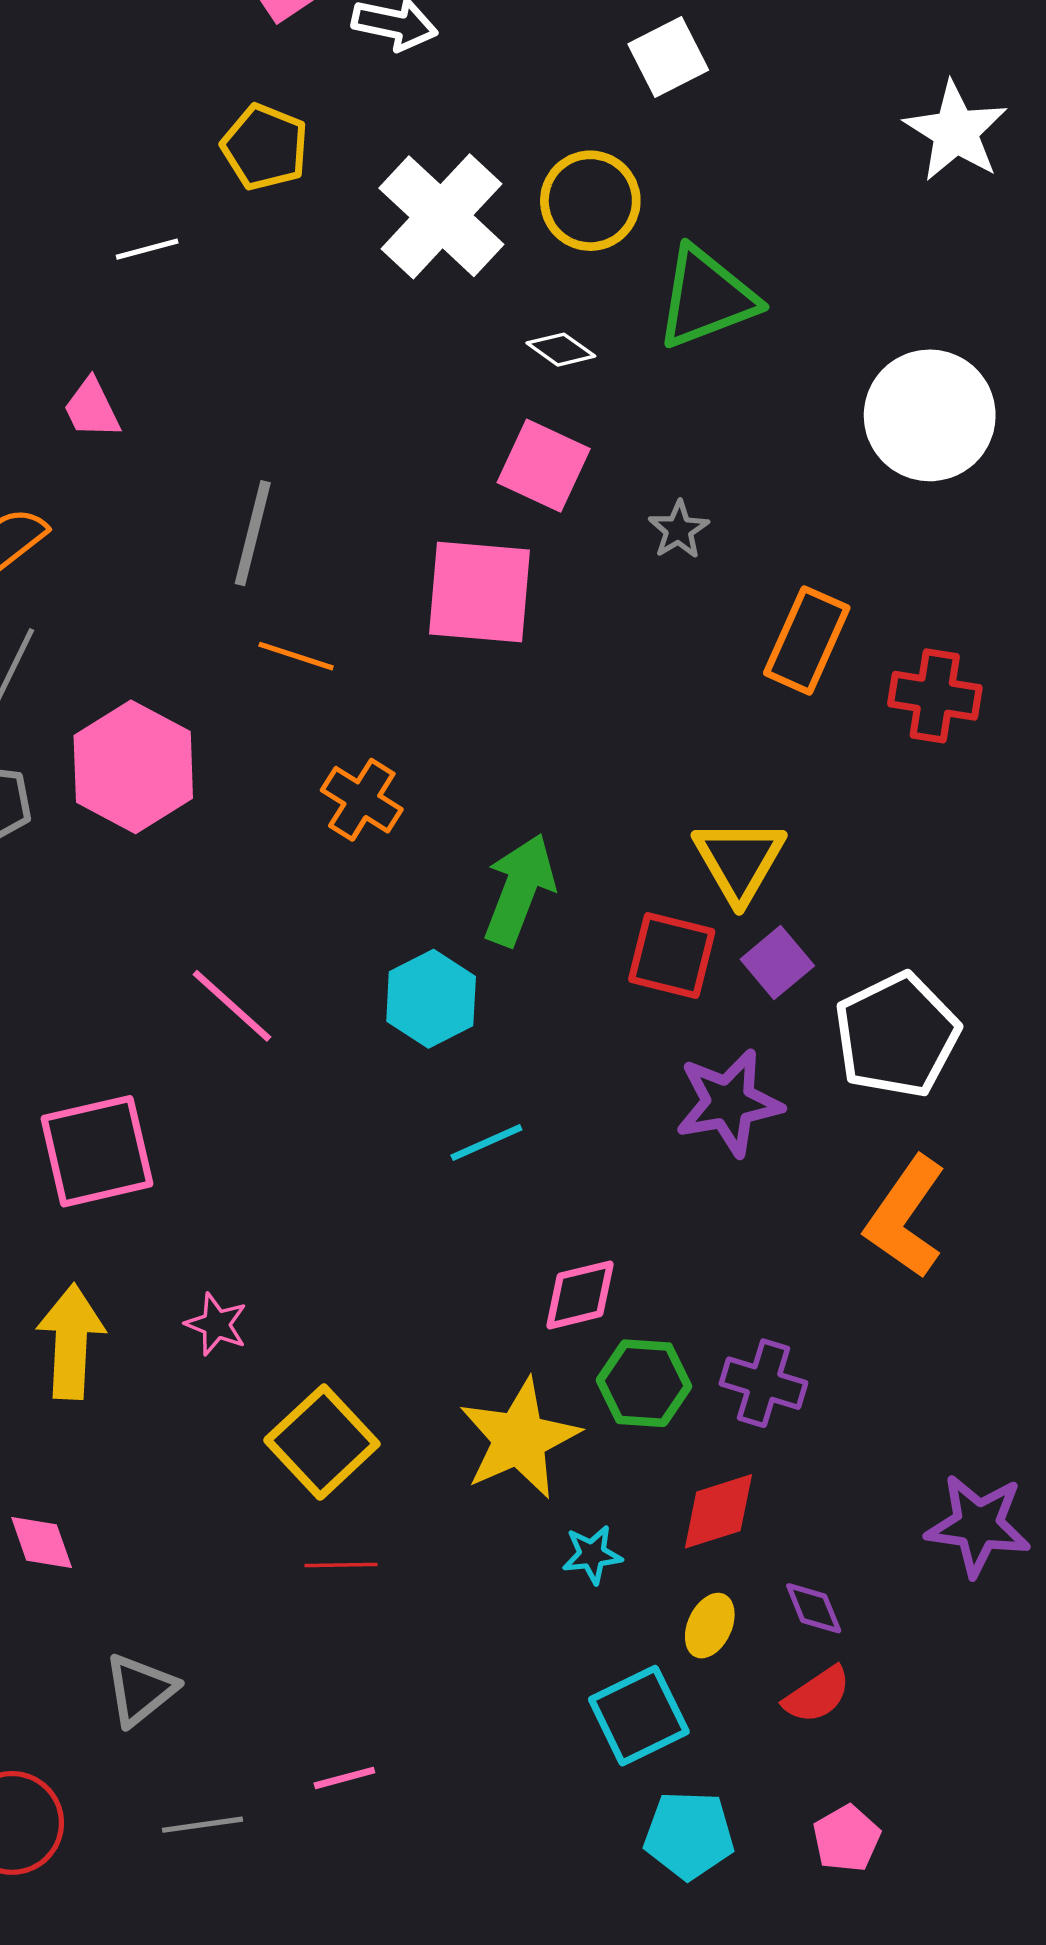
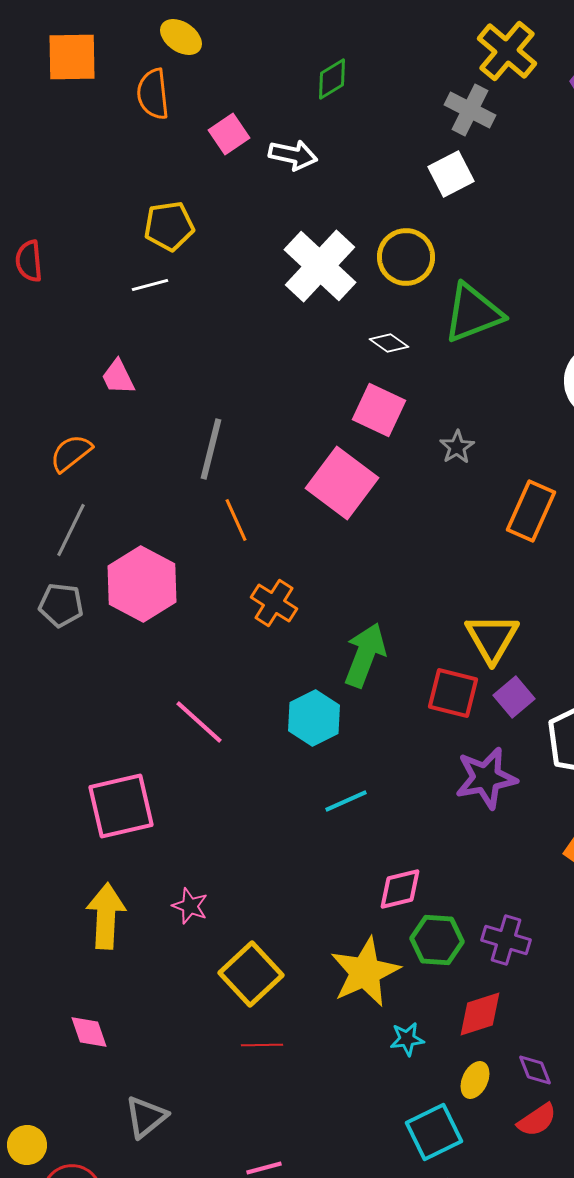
yellow pentagon: (265, 147) -> (169, 226), moved, turned -30
pink square: (480, 592) -> (342, 483), turned 32
orange line: (296, 656) -> (236, 520), turned 48

